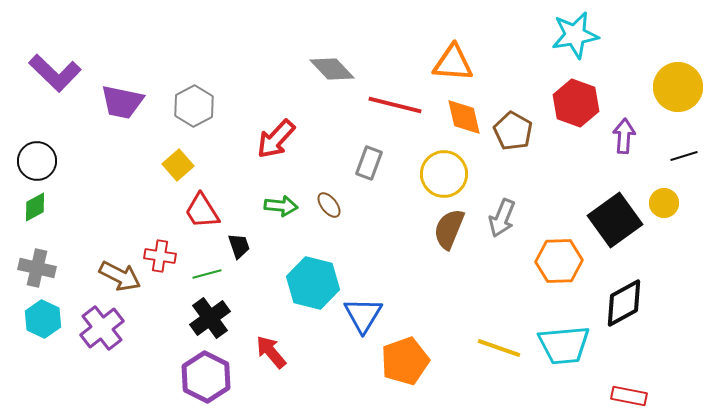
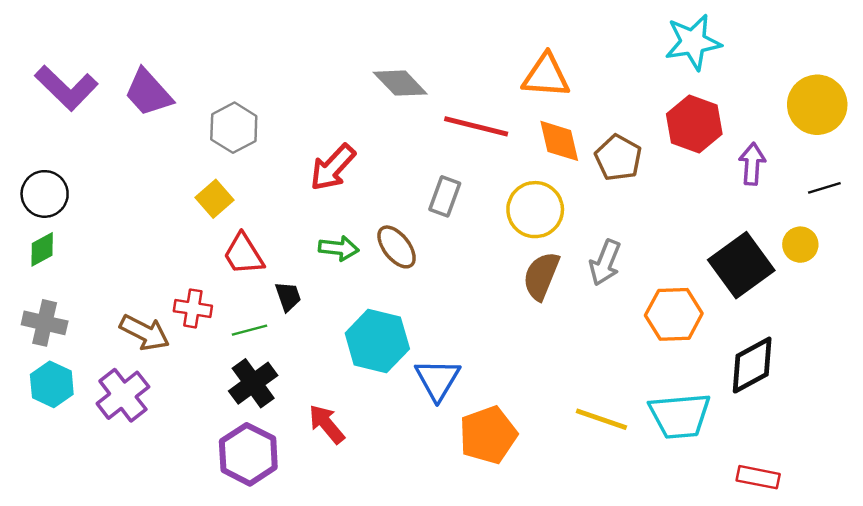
purple trapezoid: (122, 102) -> (148, 93), moved, turned 36
brown ellipse: (329, 205) -> (397, 247), size x1.4

